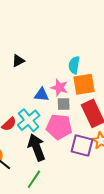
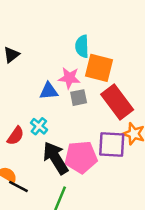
orange square: (84, 84) -> (99, 68), turned 35
cyan cross: (29, 120) -> (39, 126), size x0.6
pink pentagon: (59, 127) -> (81, 157), moved

